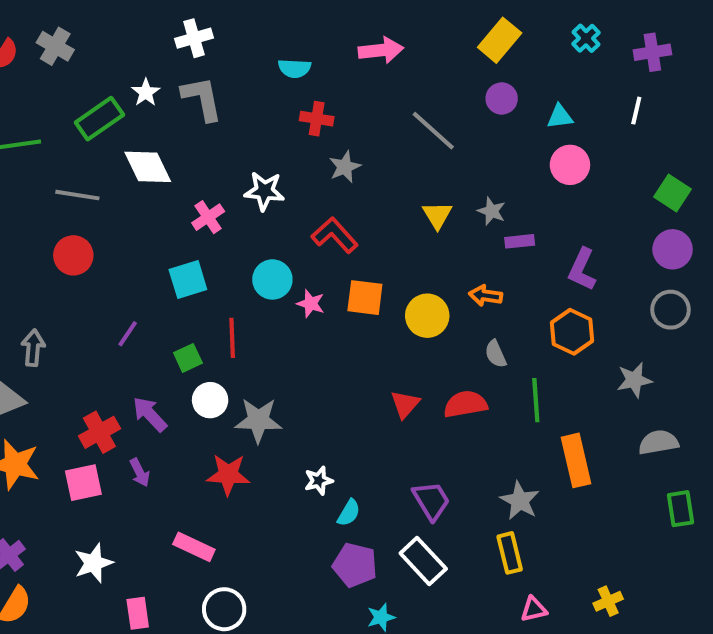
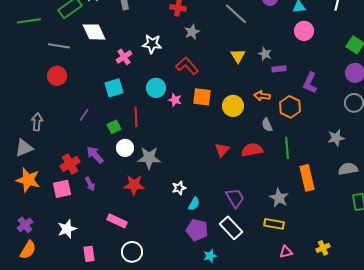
orange hexagon: (572, 332) -> (290, 107), moved
yellow rectangle: (510, 553) -> (274, 224), turned -66

